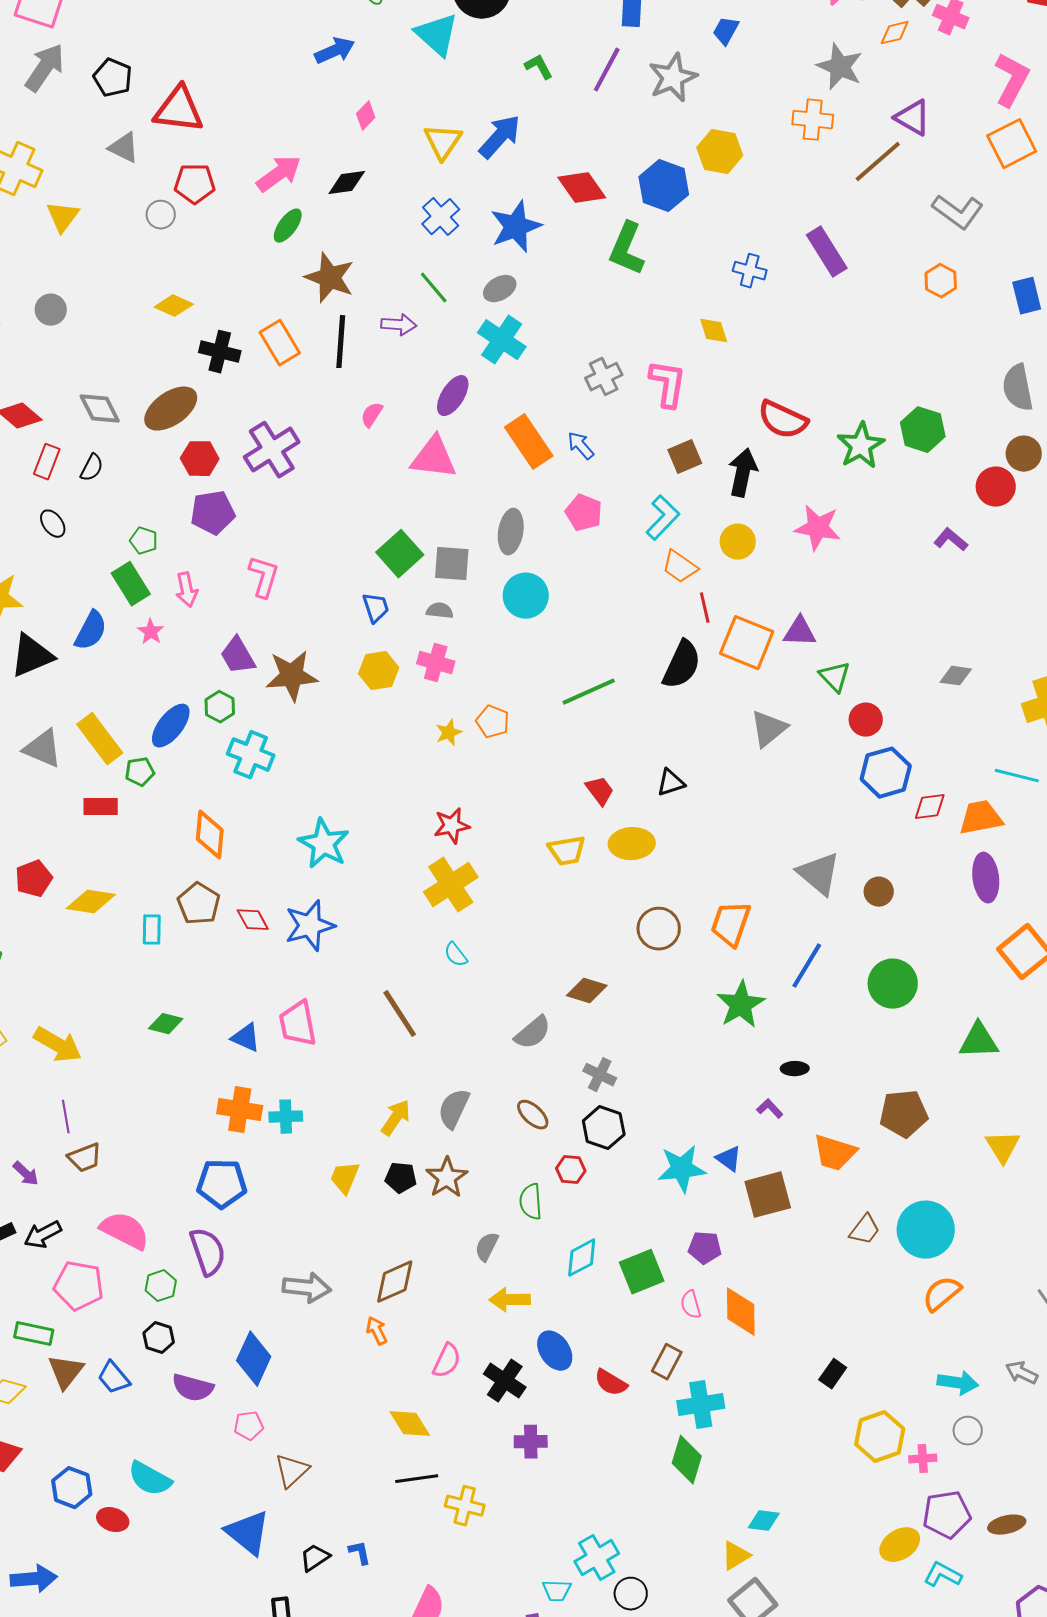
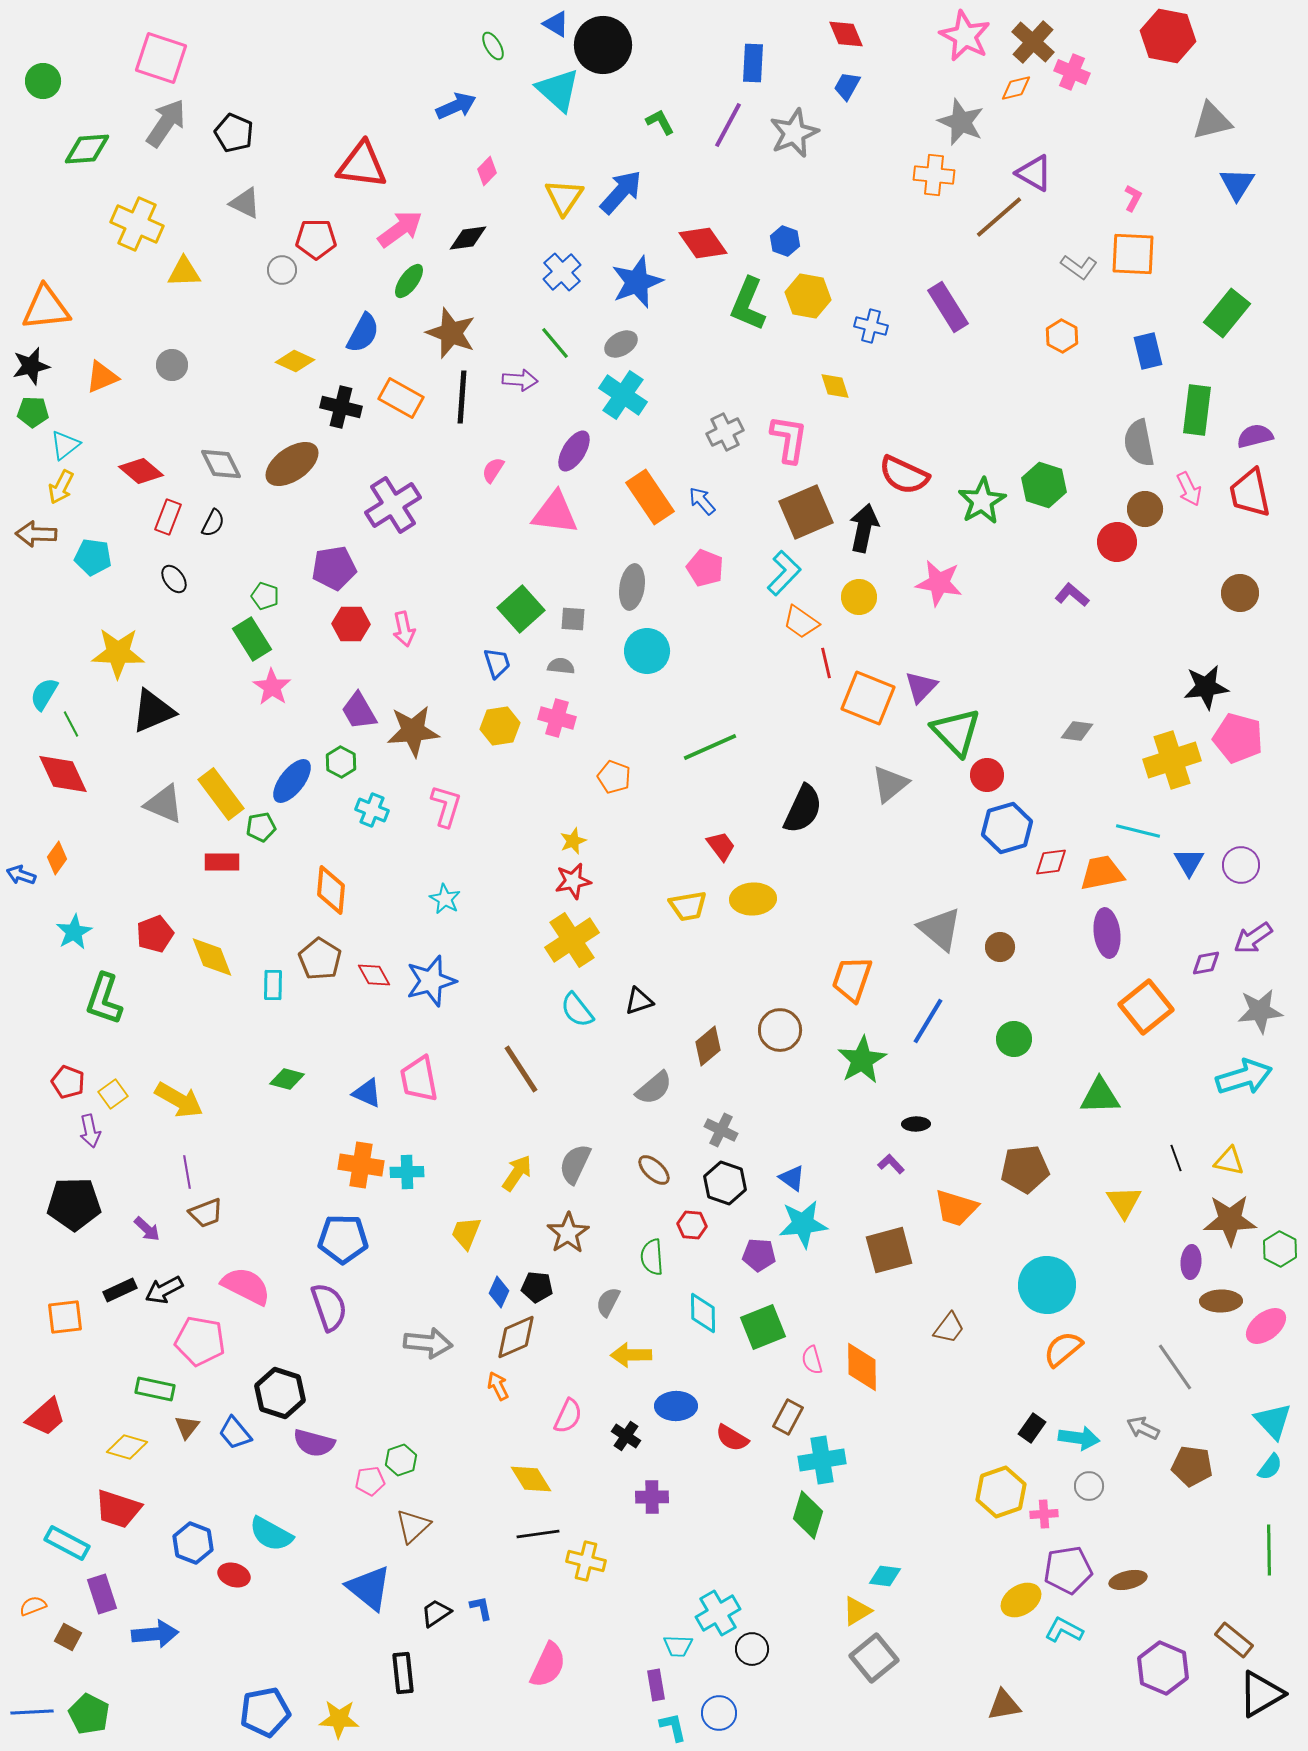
pink L-shape: (1012, 80) -> (1133, 198), moved, size x0.5
red triangle: (179, 110) -> (362, 165), moved
orange square: (1012, 144) -> (1133, 254), moved, turned 30
yellow hexagon: (720, 152) -> (808, 296), moved
blue hexagon: (664, 186) -> (785, 241), size x0.6
gray L-shape: (958, 212) -> (1079, 267), size x0.7
yellow triangle: (63, 217) -> (184, 272), turned 51
orange rectangle: (280, 343) -> (401, 398), turned -30
brown square: (685, 457) -> (806, 512), size x1.6
red hexagon: (200, 459) -> (351, 624), moved
gray square: (452, 564) -> (573, 619), size x0.7
pink L-shape: (264, 577) -> (446, 806), moved
pink arrow: (187, 590) -> (404, 629), moved
blue semicircle: (91, 631) -> (363, 333), moved
pink star: (151, 632) -> (272, 687), size x1.4
purple triangle: (800, 632) -> (921, 687), turned -48
black semicircle: (682, 665) -> (803, 809), moved
green triangle: (835, 677) -> (956, 732), size x1.6
yellow star: (449, 733) -> (573, 841), moved
cyan cross: (251, 755) -> (372, 810), size x0.7
black triangle: (671, 783) -> (639, 1001), moved
cyan star: (324, 844) -> (445, 899), size x0.6
yellow diamond: (91, 902) -> (212, 957), turned 60
brown circle: (659, 929) -> (780, 1030), moved
cyan semicircle: (456, 955) -> (577, 1010), size x1.4
green circle: (893, 984) -> (1014, 1039), size x0.7
brown diamond: (587, 991) -> (708, 1046), turned -57
blue triangle: (729, 1159) -> (792, 1178), moved
black pentagon: (401, 1178) -> (537, 1287), moved
brown trapezoid: (865, 1230) -> (949, 1328), moved
purple pentagon: (705, 1248) -> (759, 1255), moved
cyan diamond: (582, 1258) -> (703, 1313), turned -63
green hexagon: (161, 1286) -> (401, 1460), moved
black hexagon: (159, 1338) -> (280, 1393), size x1.6
blue ellipse: (555, 1351) -> (676, 1406), turned -57
blue diamond: (254, 1359) -> (499, 1292), moved, size x0.6
brown triangle: (66, 1372) -> (187, 1427), size x0.7
black rectangle: (833, 1374) -> (1032, 1428), moved
black cross: (505, 1381) -> (626, 1436), size x0.7

